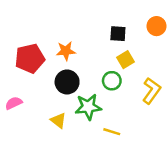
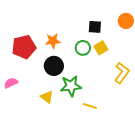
green circle: (112, 81) -> (83, 48), moved

